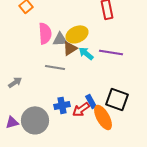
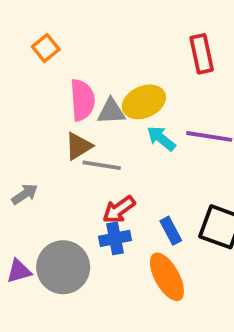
brown triangle: (70, 48) -> (79, 146), moved
red arrow: (81, 109) -> (119, 210), moved
orange ellipse: (103, 117) -> (167, 277), moved

